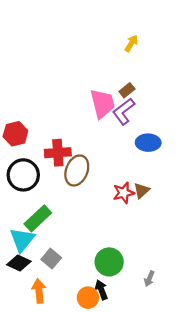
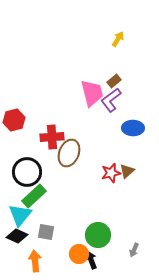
black circle: (23, 175) -> (27, 172), moved
gray square: (51, 259) -> (46, 232), turned -30
orange circle: (88, 298) -> (79, 254), moved

